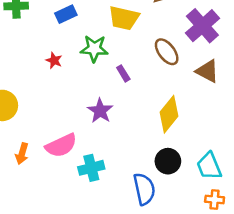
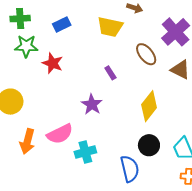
green star: (94, 49) -> (26, 46), moved
red star: (54, 60) -> (53, 63), size x1.5
orange arrow: (22, 154) -> (27, 141), size x1.4

